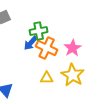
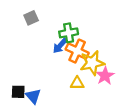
pink star: (73, 48) -> (105, 76), moved
yellow star: (73, 75) -> (92, 63), moved, turned 30

